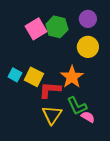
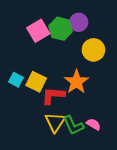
purple circle: (88, 19) -> (79, 22), moved
green L-shape: (77, 106) -> (73, 125), moved

